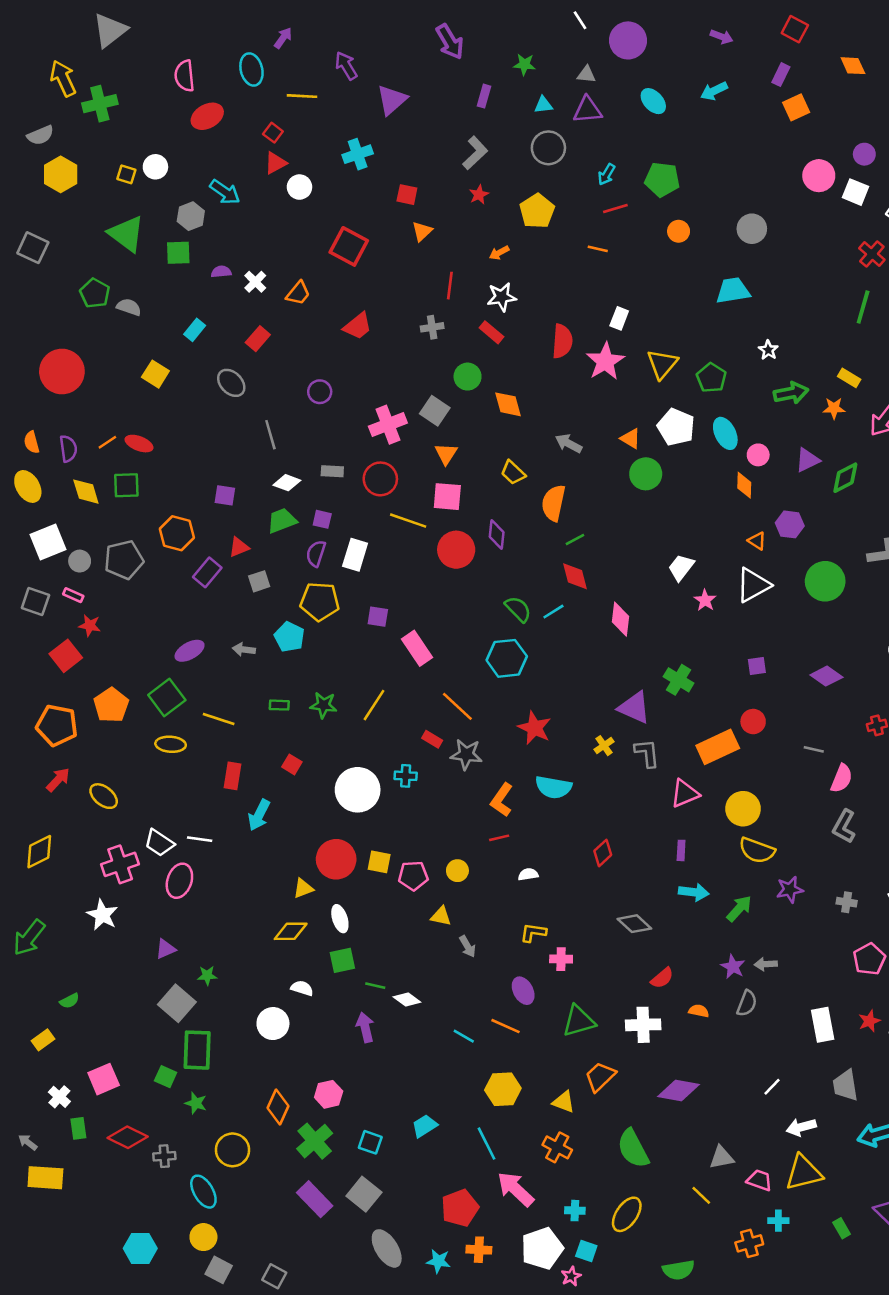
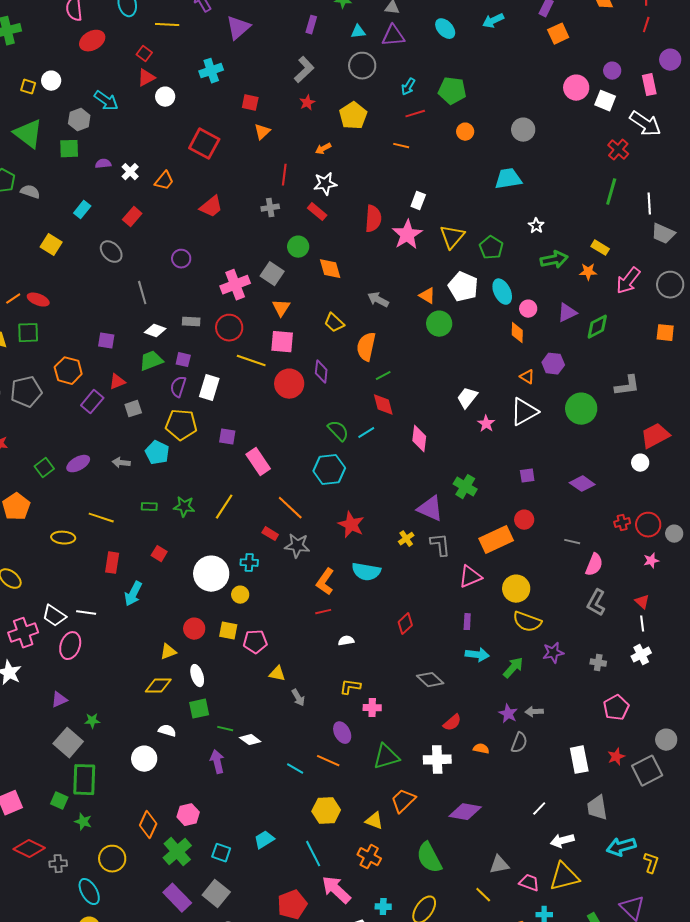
green square: (167, 698) -> (44, 468), moved, size x0.7
red circle: (336, 859) -> (194, 629), size x0.7
yellow circle: (457, 871) -> (240, 595), moved

